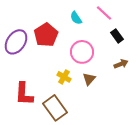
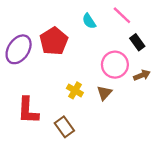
pink circle: (82, 52) -> (115, 65), moved
brown rectangle: (55, 108) -> (64, 127), size x0.7

